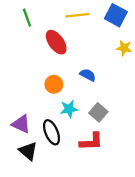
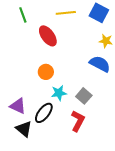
blue semicircle: (88, 75) -> (100, 64), moved, size x1.5
black ellipse: (52, 132) -> (44, 113), turned 60
red L-shape: (91, 142) -> (78, 121), turned -60

